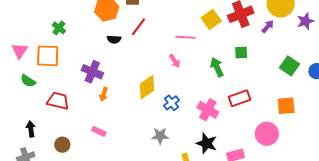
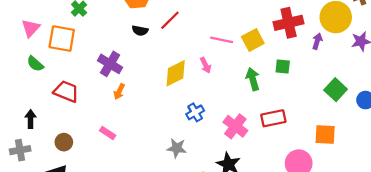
yellow square: (211, 19) -> (253, 40), moved
purple arrow: (268, 27) -> (317, 41), turned -32
yellow diamond: (147, 87) -> (176, 73), moved

